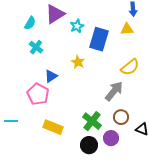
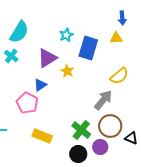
purple triangle: (55, 14) -> (47, 58), moved
cyan semicircle: (30, 23) -> (19, 32), size x1.6
cyan cross: (36, 47) -> (11, 56), moved
brown circle: (121, 117) -> (110, 126), size x1.5

